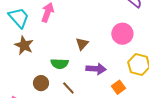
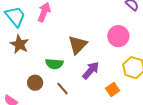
brown triangle: (82, 44) -> (78, 45), size x1.5
purple arrow: (96, 69) -> (91, 70), turned -54

